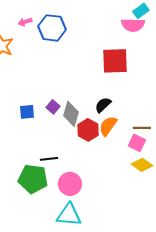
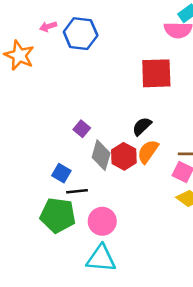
blue square: (27, 112) -> (61, 173), moved, turned 35
gray diamond: (71, 114) -> (101, 155), moved

